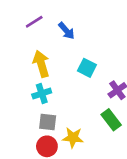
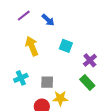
cyan cross: (42, 94) -> (21, 78), moved
gray square: (48, 122) -> (47, 82), moved

